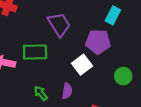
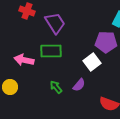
purple trapezoid: (59, 25) -> (55, 23), moved
purple semicircle: (67, 91) -> (79, 85), turned 32

